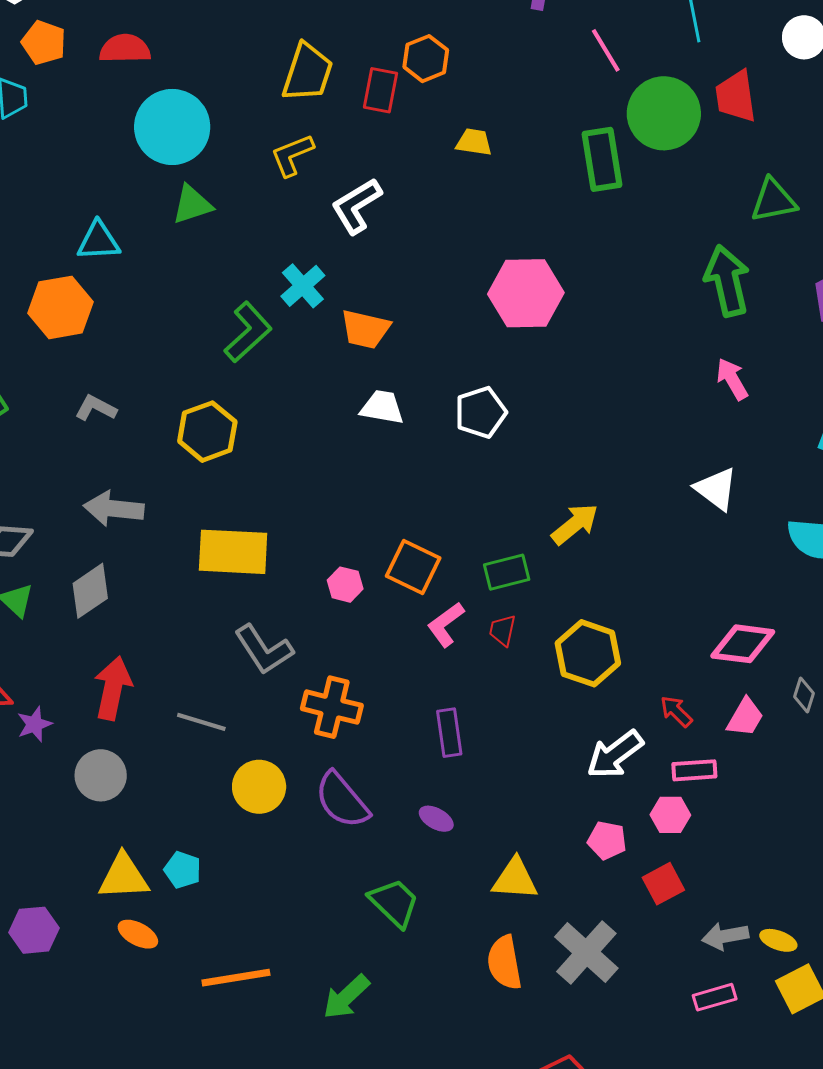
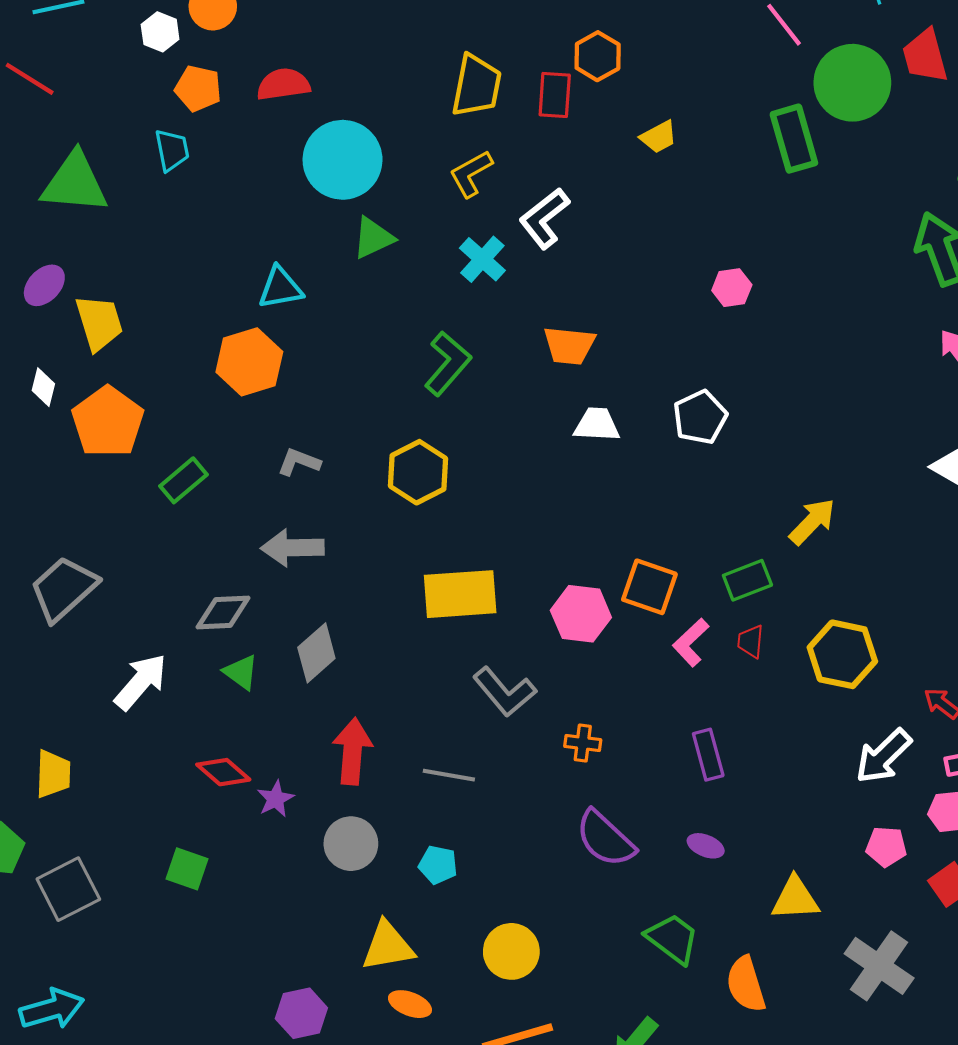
yellow trapezoid: (474, 142) -> (659, 137), turned 150
cyan cross: (303, 286) -> (482, 259), moved
pink hexagon: (526, 293) -> (732, 288), size x0.5
gray arrow: (114, 509) -> (292, 548), moved
pink hexagon: (345, 585) -> (581, 614), size x1.6
orange cross: (332, 707) -> (583, 743), size x0.6
yellow circle: (259, 787) -> (511, 951), moved
cyan pentagon: (183, 870) -> (438, 865), moved
orange semicircle: (504, 963) -> (746, 984), moved

